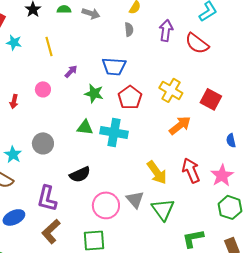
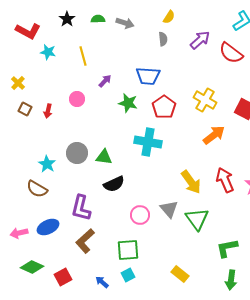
purple arrow: (166, 30) -> (200, 40), turned 40
green triangle: (85, 127) -> (104, 157), moved
pink circle: (106, 205) -> (140, 215), size x0.7

